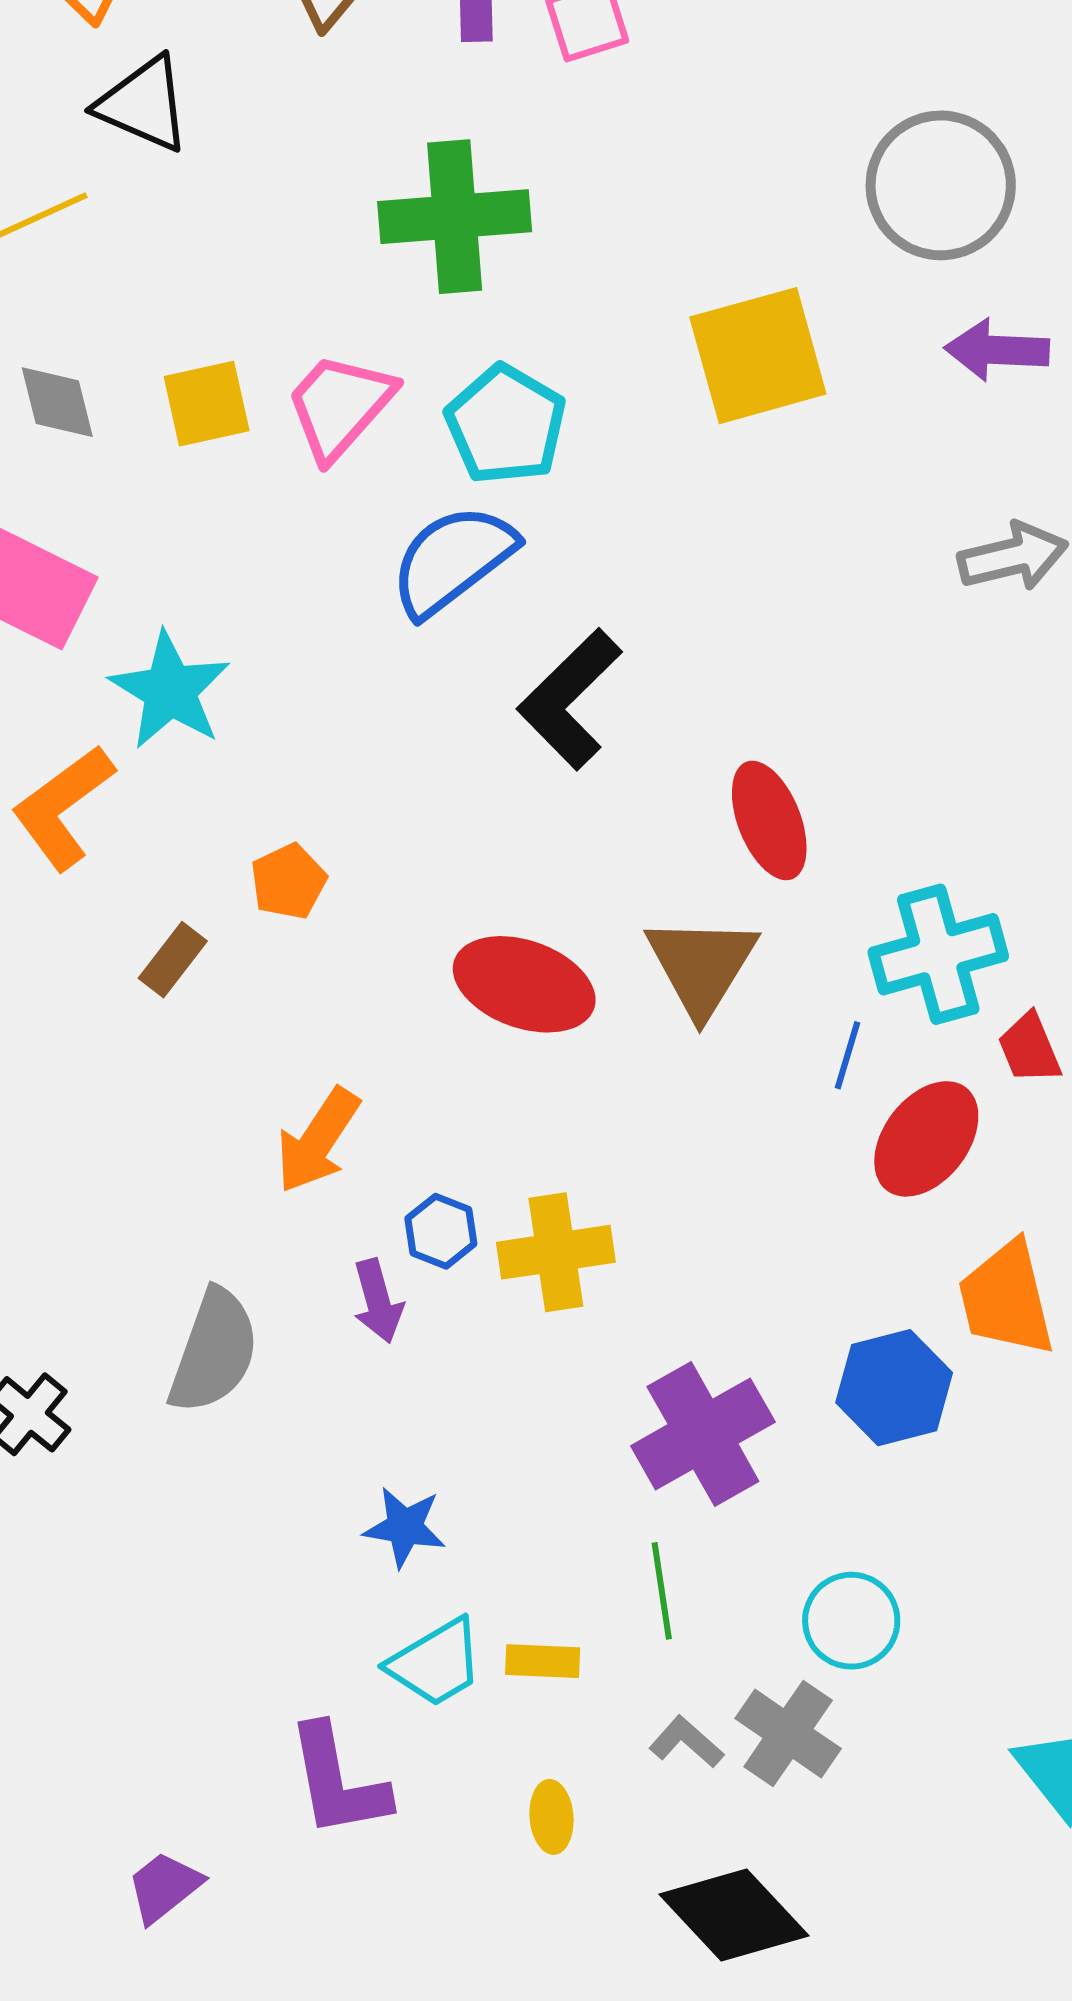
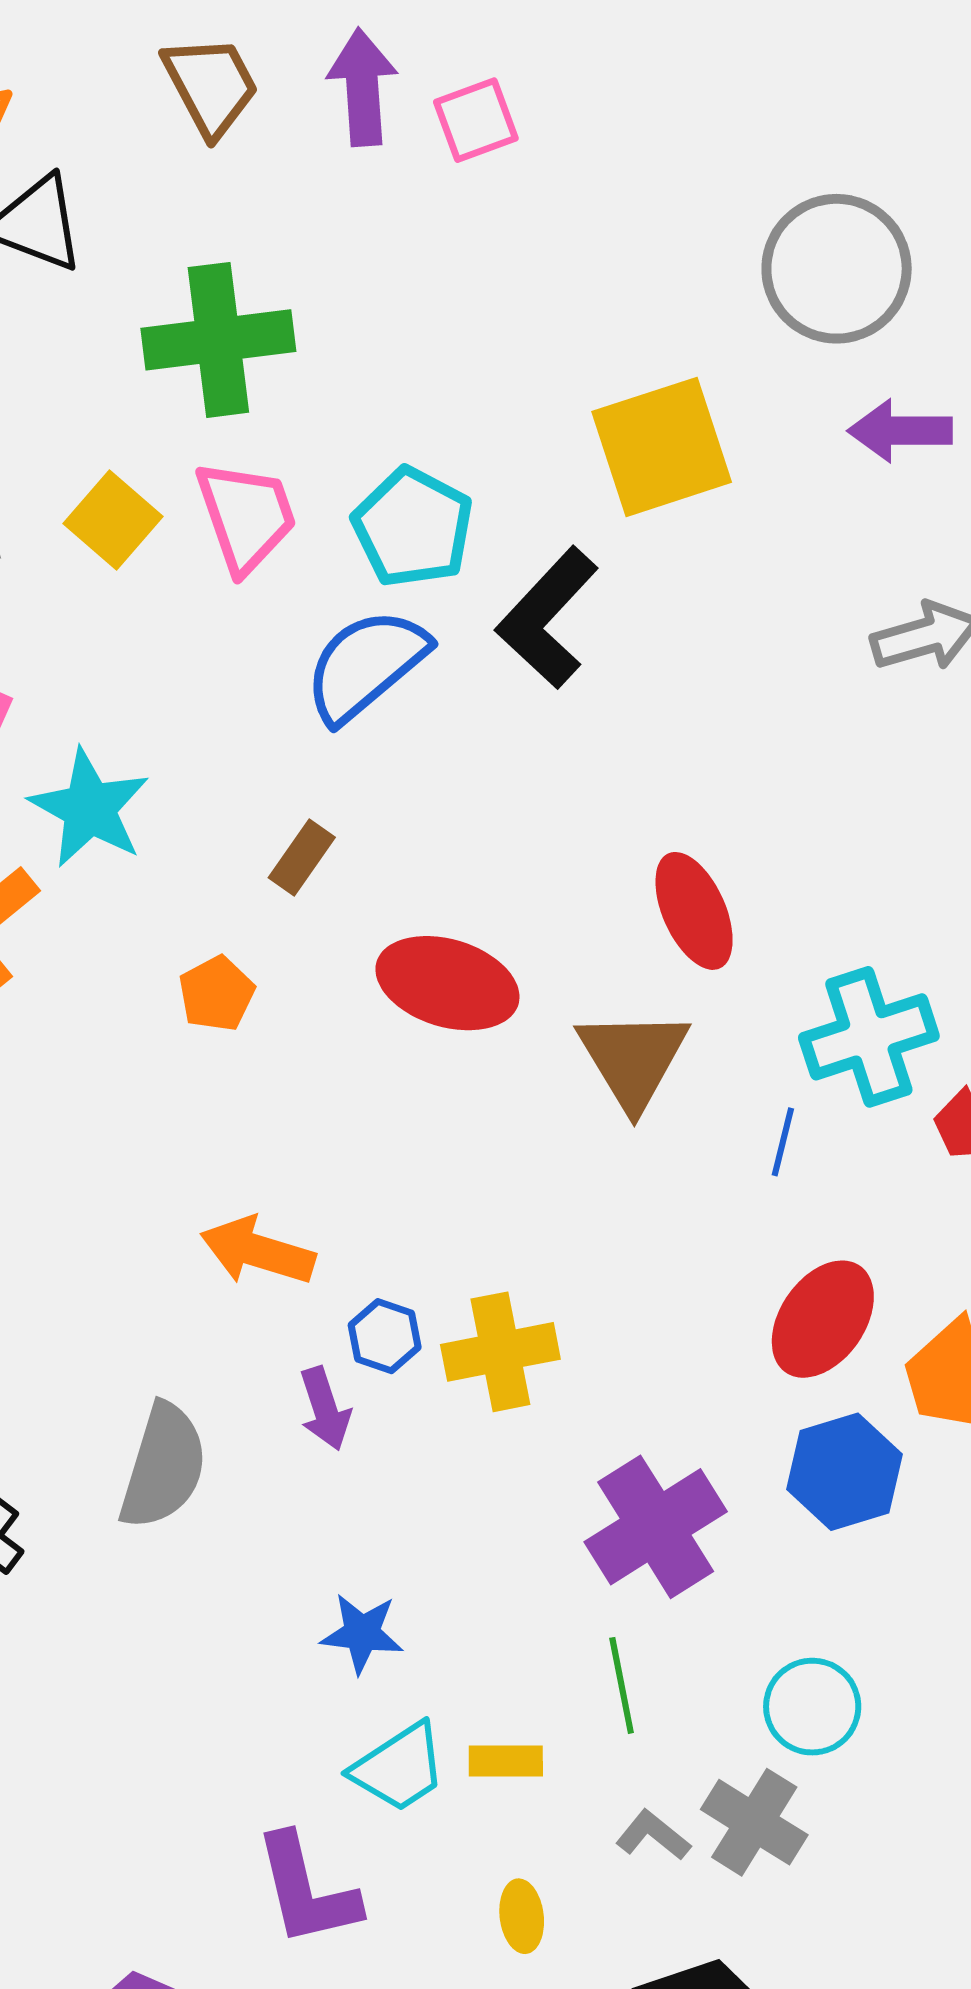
green cross: (455, 217) -> (218, 340), moved
yellow square: (207, 404) -> (113, 520), turned -34
pink trapezoid: (340, 406) -> (246, 516), turned 122
black L-shape: (570, 699) -> (547, 618), moved
brown rectangle: (173, 960) -> (302, 858), moved
red ellipse: (524, 984) -> (447, 983), moved
red ellipse: (926, 1139) -> (823, 1319), moved
orange arrow: (318, 1140) -> (258, 1251), turned 76

